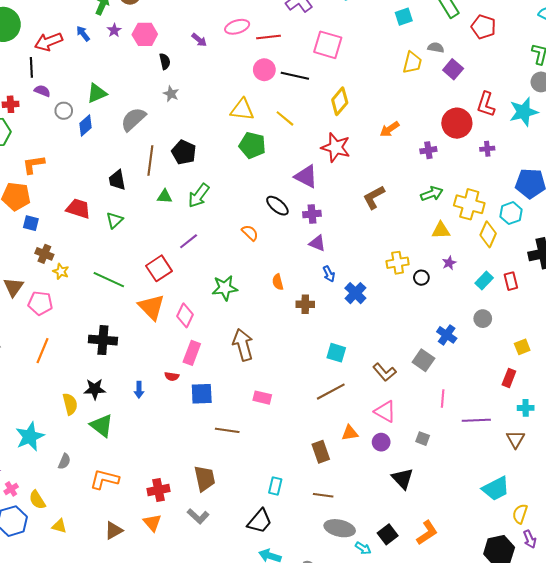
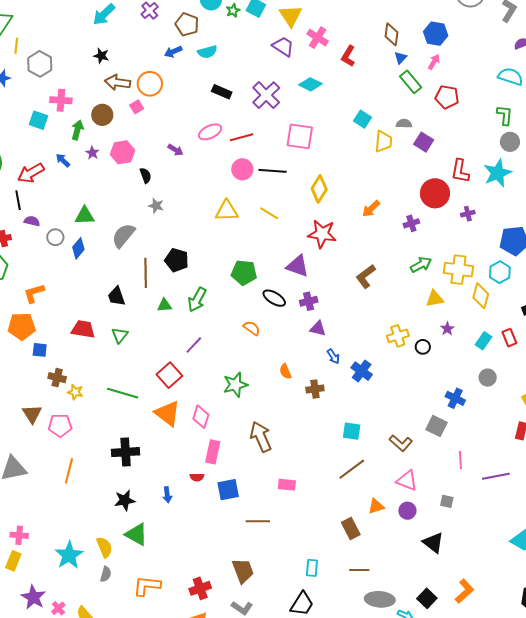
cyan square: (404, 17) -> (363, 119), moved, turned -30
green triangle: (97, 93) -> (85, 216), turned 30
green pentagon: (252, 145) -> (244, 273), moved
yellow semicircle: (70, 404) -> (104, 547), moved

